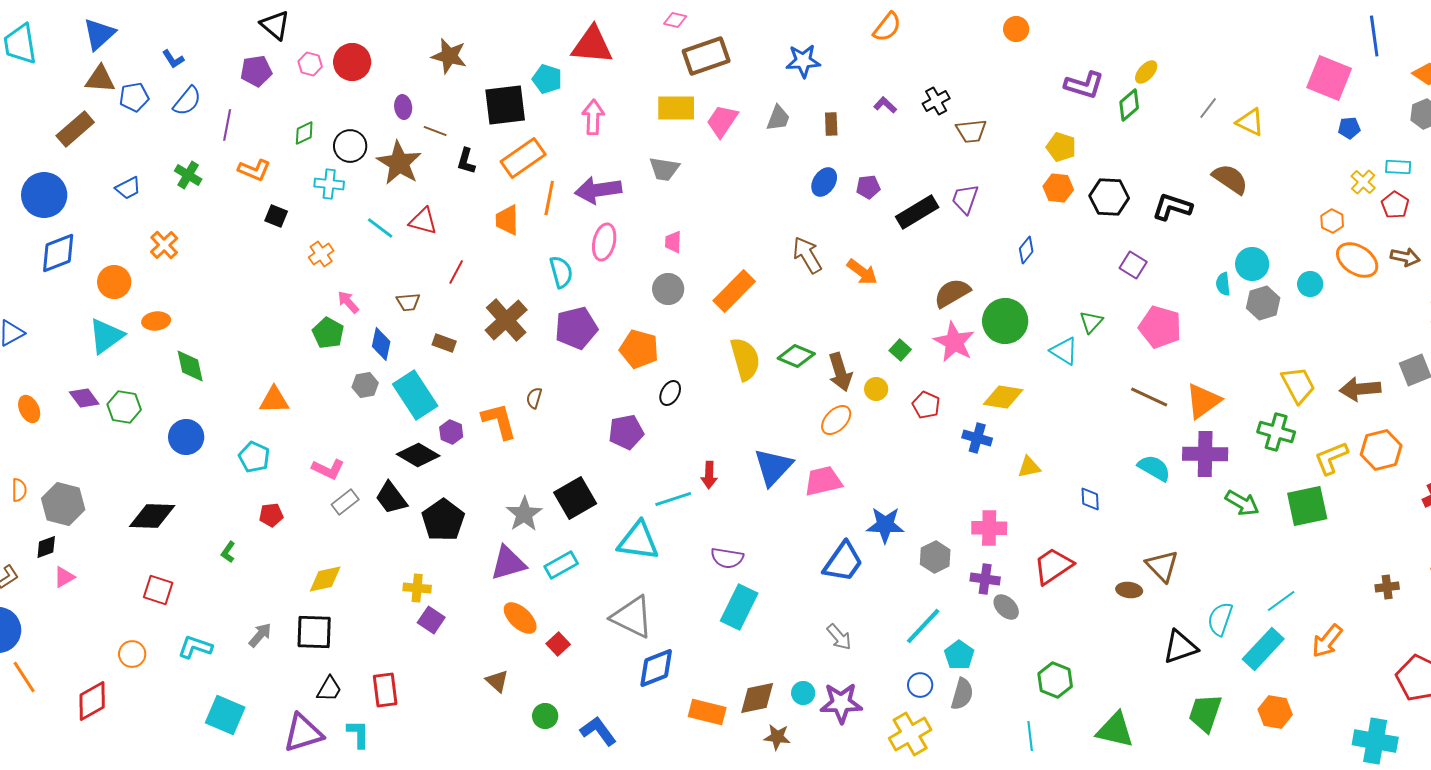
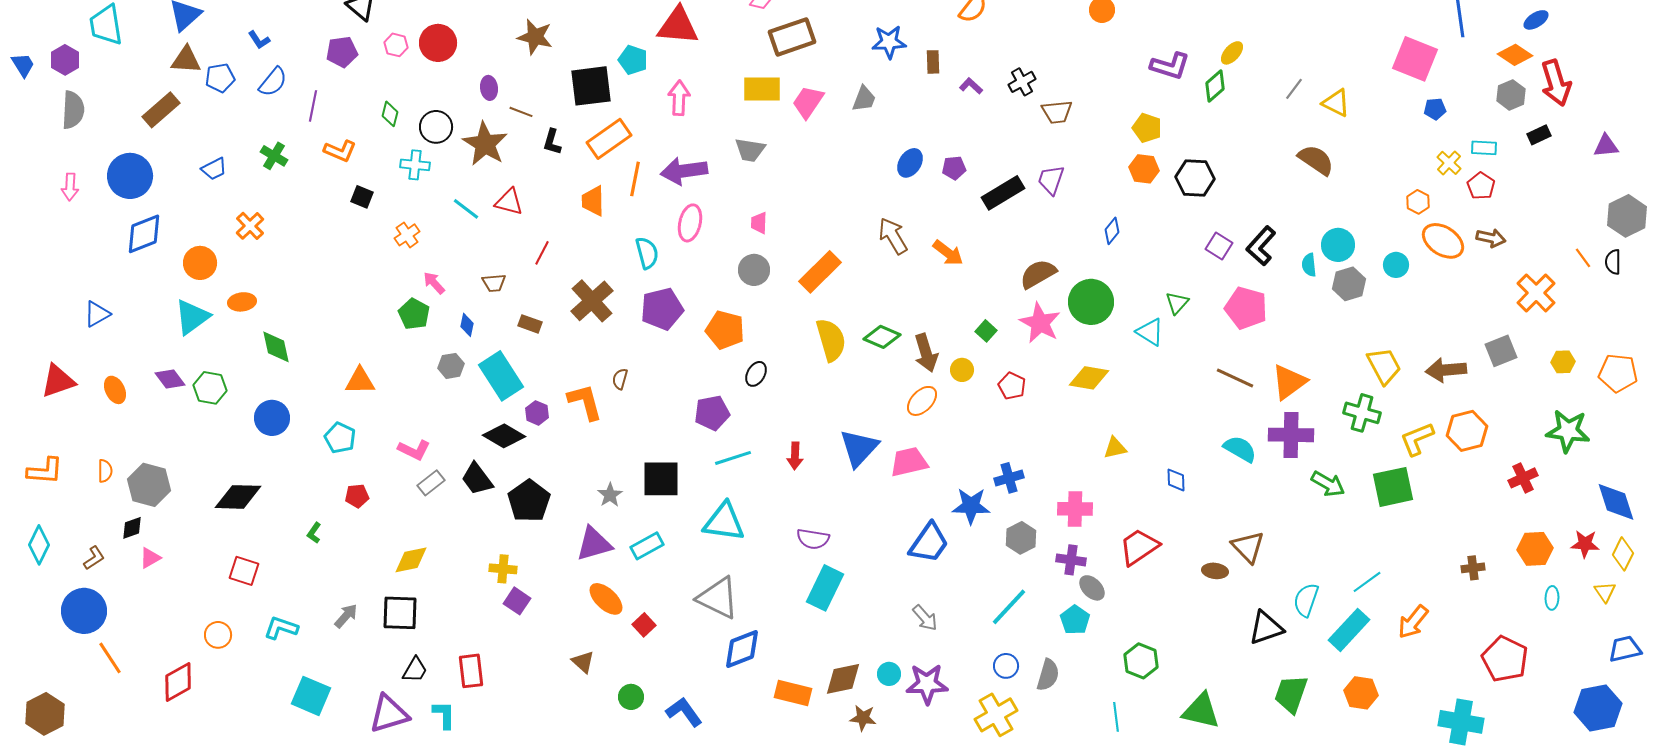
brown rectangle: (831, 124) -> (933, 62), moved
green diamond: (304, 133) -> (390, 114), turned -50
black L-shape: (1172, 207) -> (1261, 246), moved, turned -66
blue diamond: (381, 344) -> (467, 325), size x0.7
blue cross: (977, 438) -> (1009, 478), moved, turned -32
black square: (575, 498) -> (661, 479), turned 30
cyan line: (673, 499) -> (733, 458), moved
gray star: (524, 514) -> (610, 495), size x0.7
cyan pentagon: (959, 655) -> (1075, 620), moved

